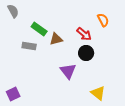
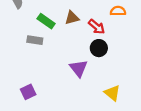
orange semicircle: (103, 20) -> (118, 11), turned -64
brown triangle: (56, 39) -> (72, 18), moved
purple square: (13, 94) -> (28, 92), moved

